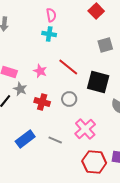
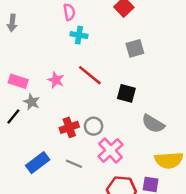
cyan cross: (49, 34) -> (79, 35), moved
black square: (98, 82) -> (126, 93), size x0.7
gray circle: (69, 99) -> (94, 126), moved
red cross: (42, 102) -> (69, 127), moved, turned -35

